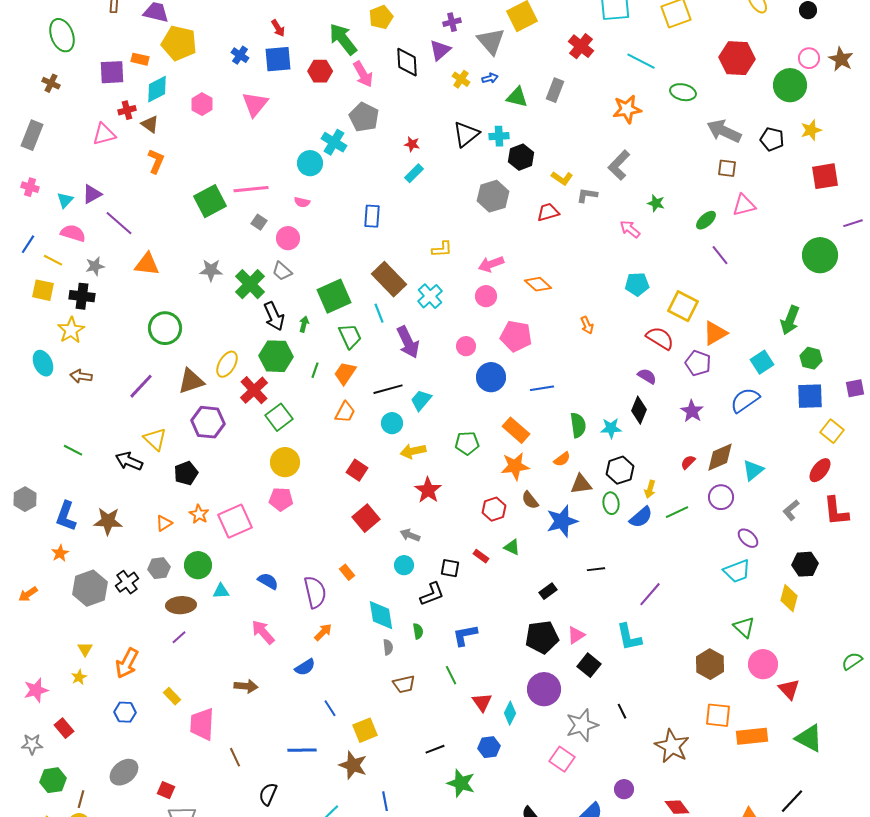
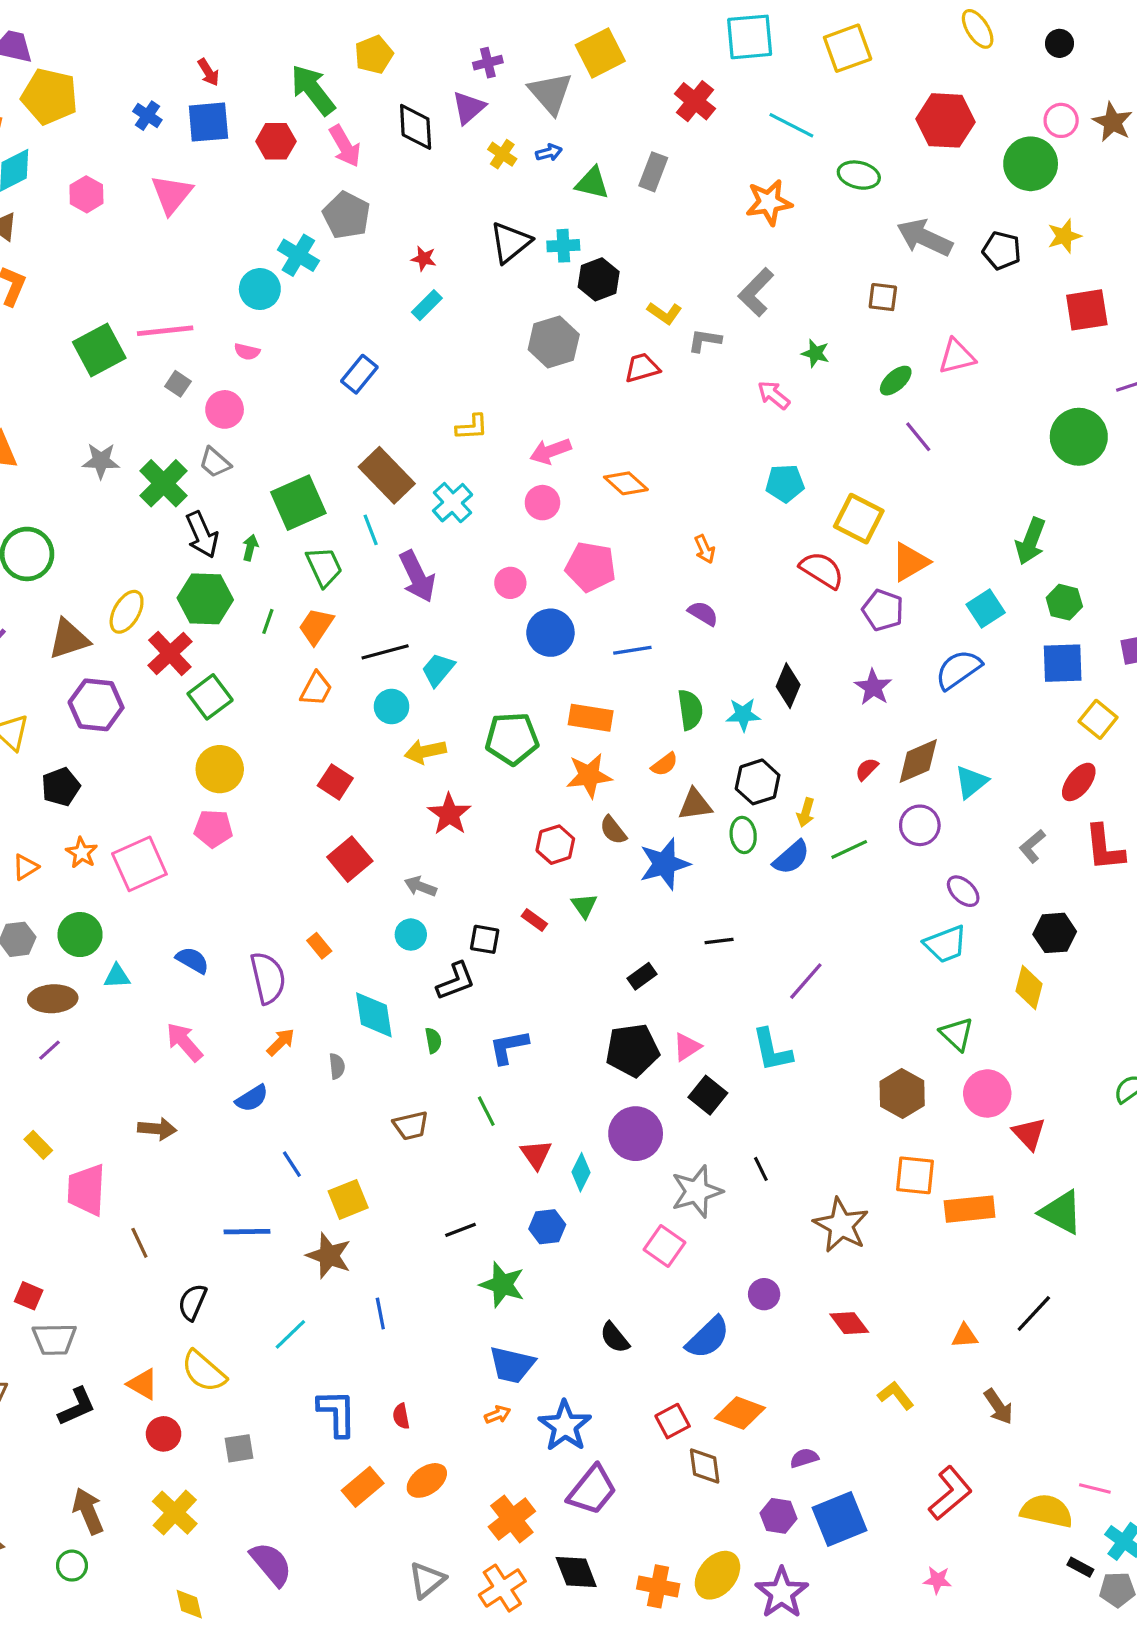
brown square: (727, 168) -> (883, 297), moved
blue rectangle: (372, 216) -> (359, 374), turned 35
purple semicircle: (647, 376) -> (703, 613), moved
orange rectangle: (516, 430) -> (591, 718), turned -32
green pentagon: (467, 443) -> (512, 739), size x1.4
green triangle: (512, 547) -> (584, 906), turned 30
gray semicircle: (388, 647) -> (337, 1066), moved

